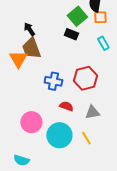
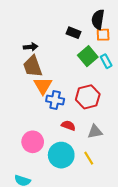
green square: (77, 16) -> (88, 56), moved
black arrow: (29, 29) -> (31, 47), turned 120
black rectangle: (71, 34) -> (73, 33), moved
orange triangle: (18, 59) -> (43, 86), moved

